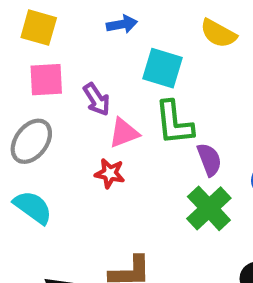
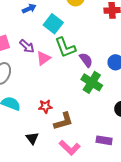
cyan square: (163, 68) -> (53, 24), turned 36
red star: (110, 173) -> (45, 106), moved

